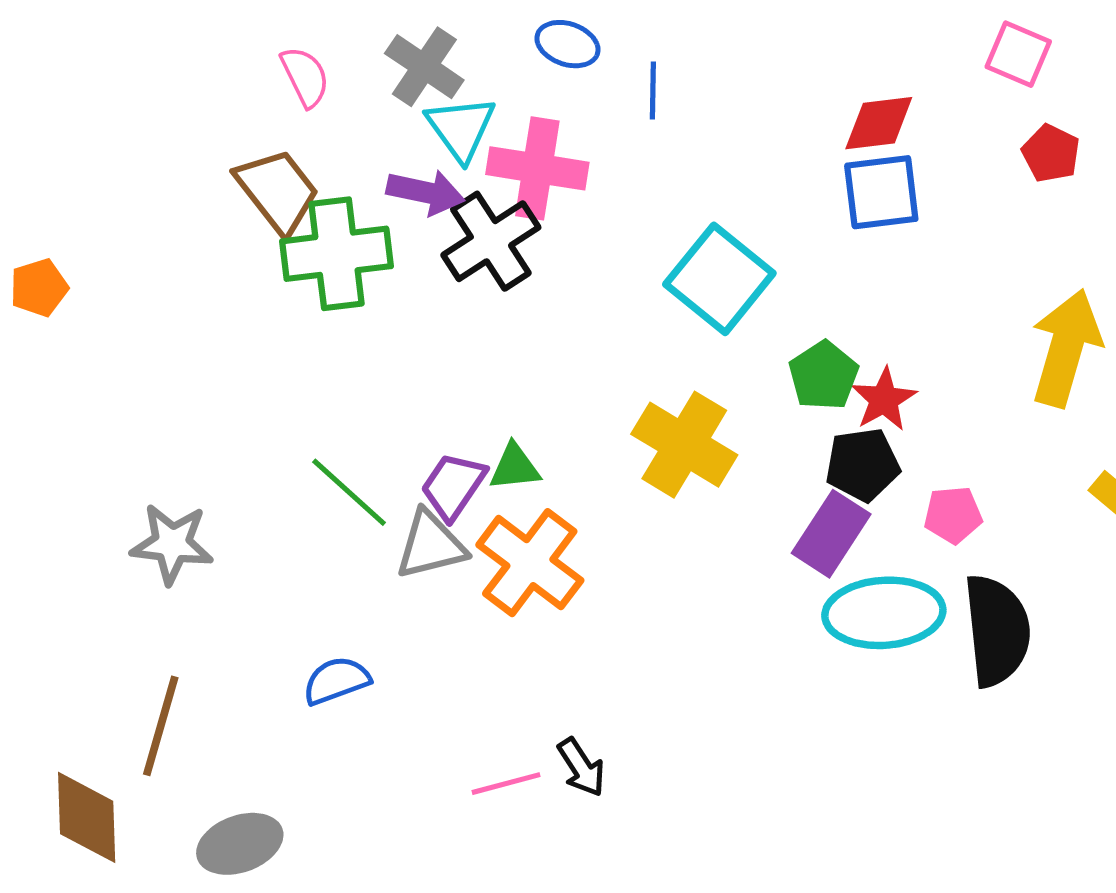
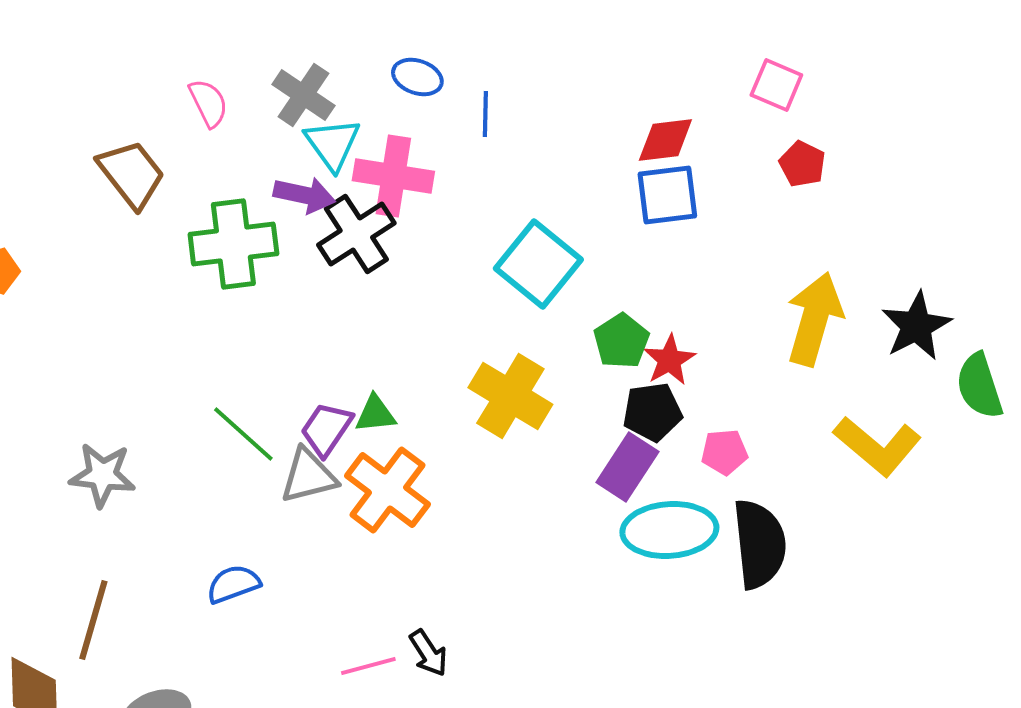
brown trapezoid: (277, 191) -> (131, 174), moved

